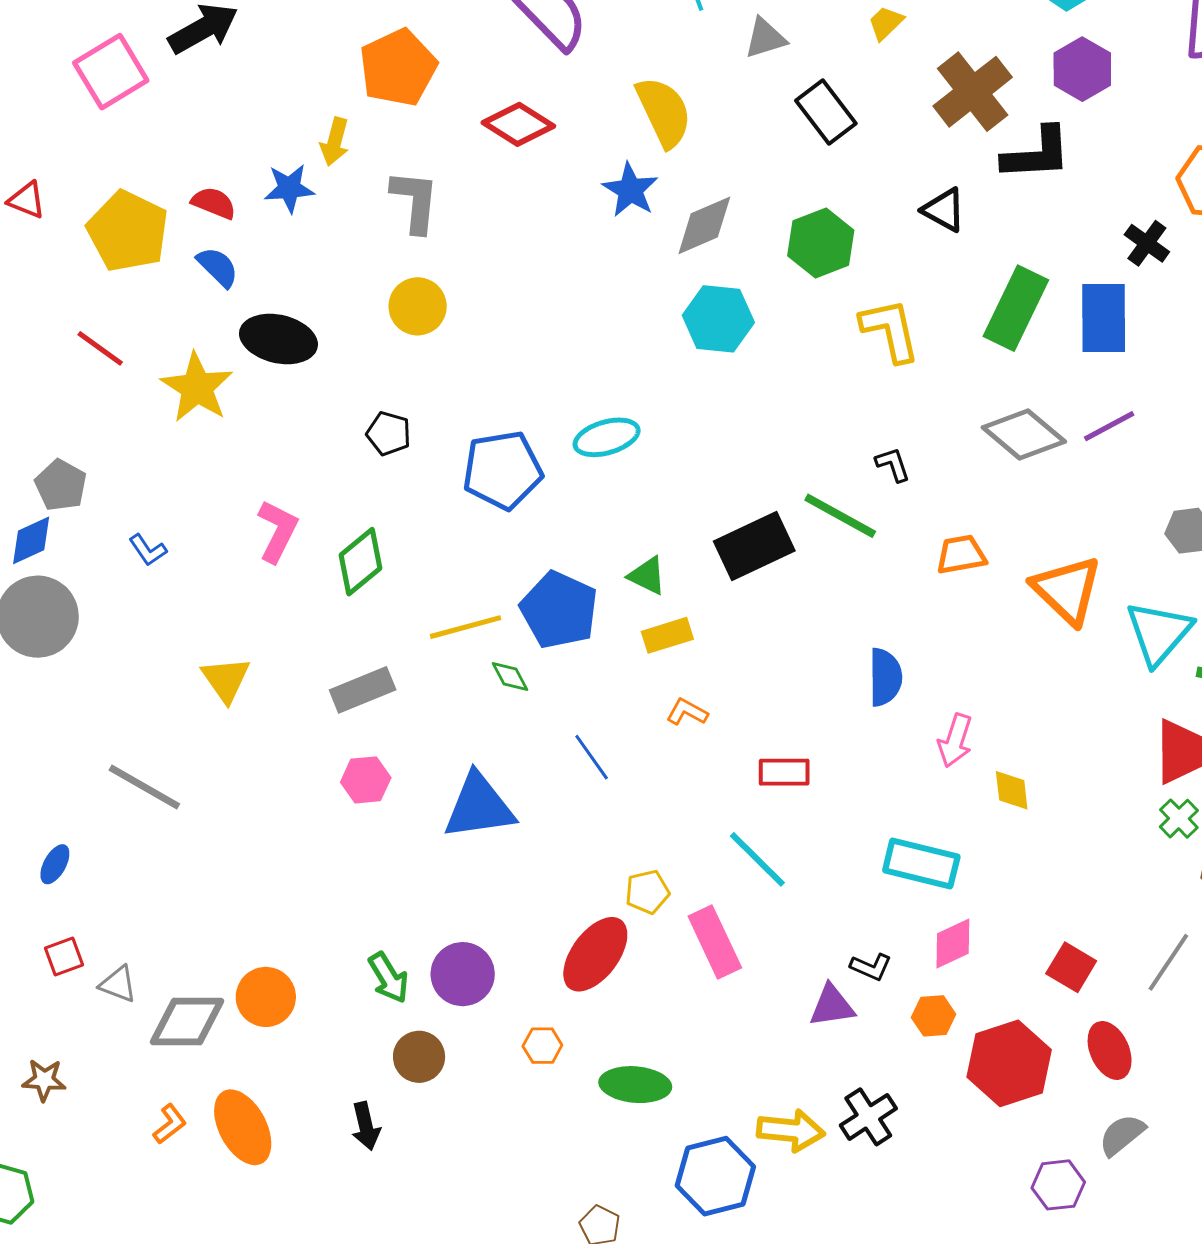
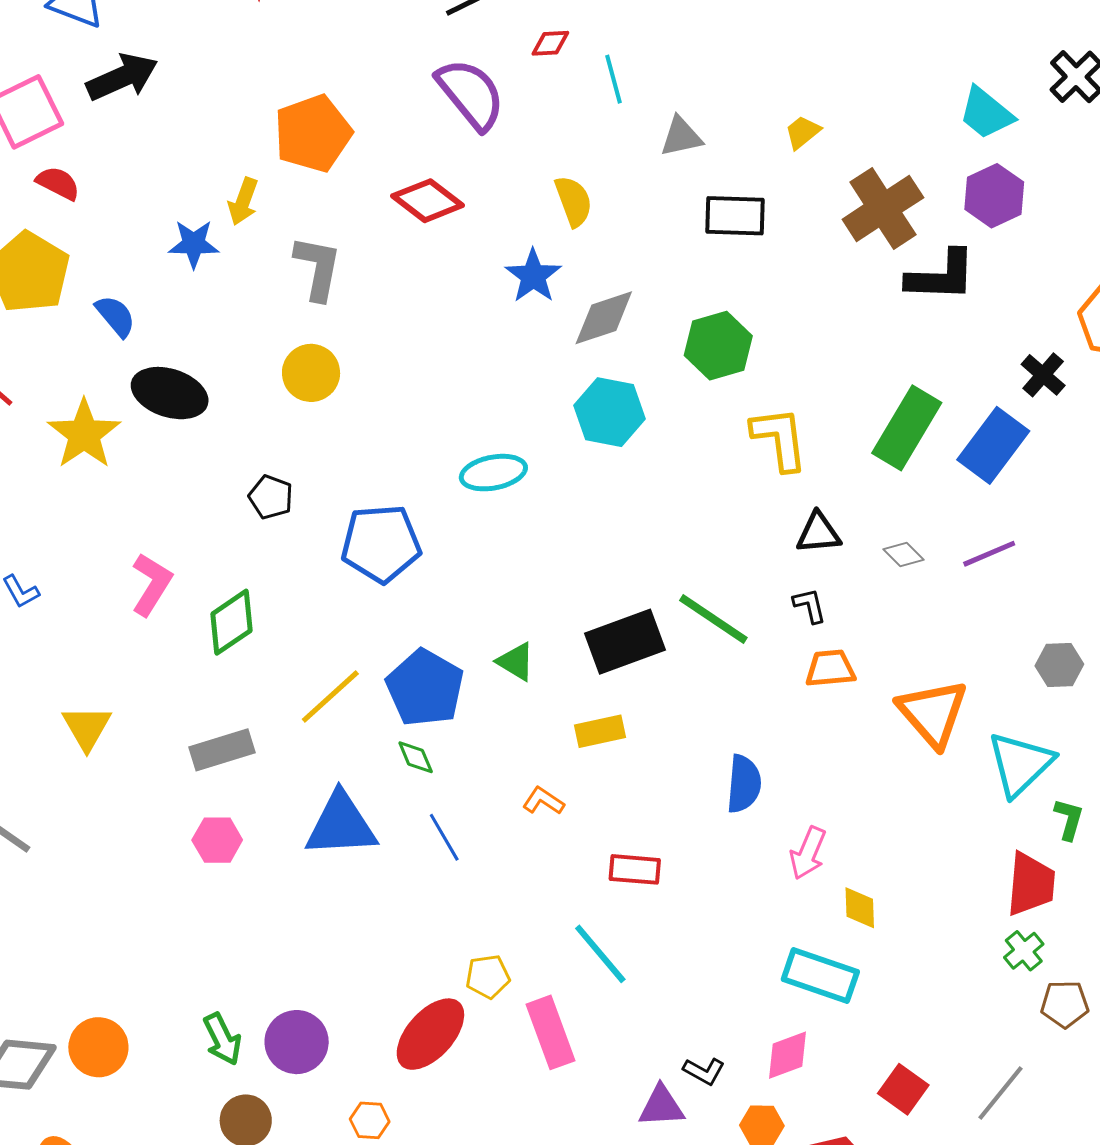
yellow semicircle: (664, 112) -> (574, 201), size x0.7
black rectangle: (826, 112) -> (735, 216), turned -56
red semicircle: (214, 203) -> (58, 183), moved
black triangle: (944, 210) -> (818, 533), moved, turned -39
blue rectangle: (1104, 318) -> (993, 445), turned 32
gray diamond: (1024, 434) -> (904, 554), size x0.5
cyan ellipse: (607, 437) -> (493, 473), moved
black L-shape: (893, 464) -> (810, 606), moved
yellow line: (466, 627) -> (330, 697), turned -32
yellow rectangle: (667, 635) -> (600, 731), moved
green diamond: (510, 676) -> (416, 757), moved
blue triangle: (479, 807) -> (341, 825), moved
cyan rectangle: (921, 863) -> (820, 975), moved

